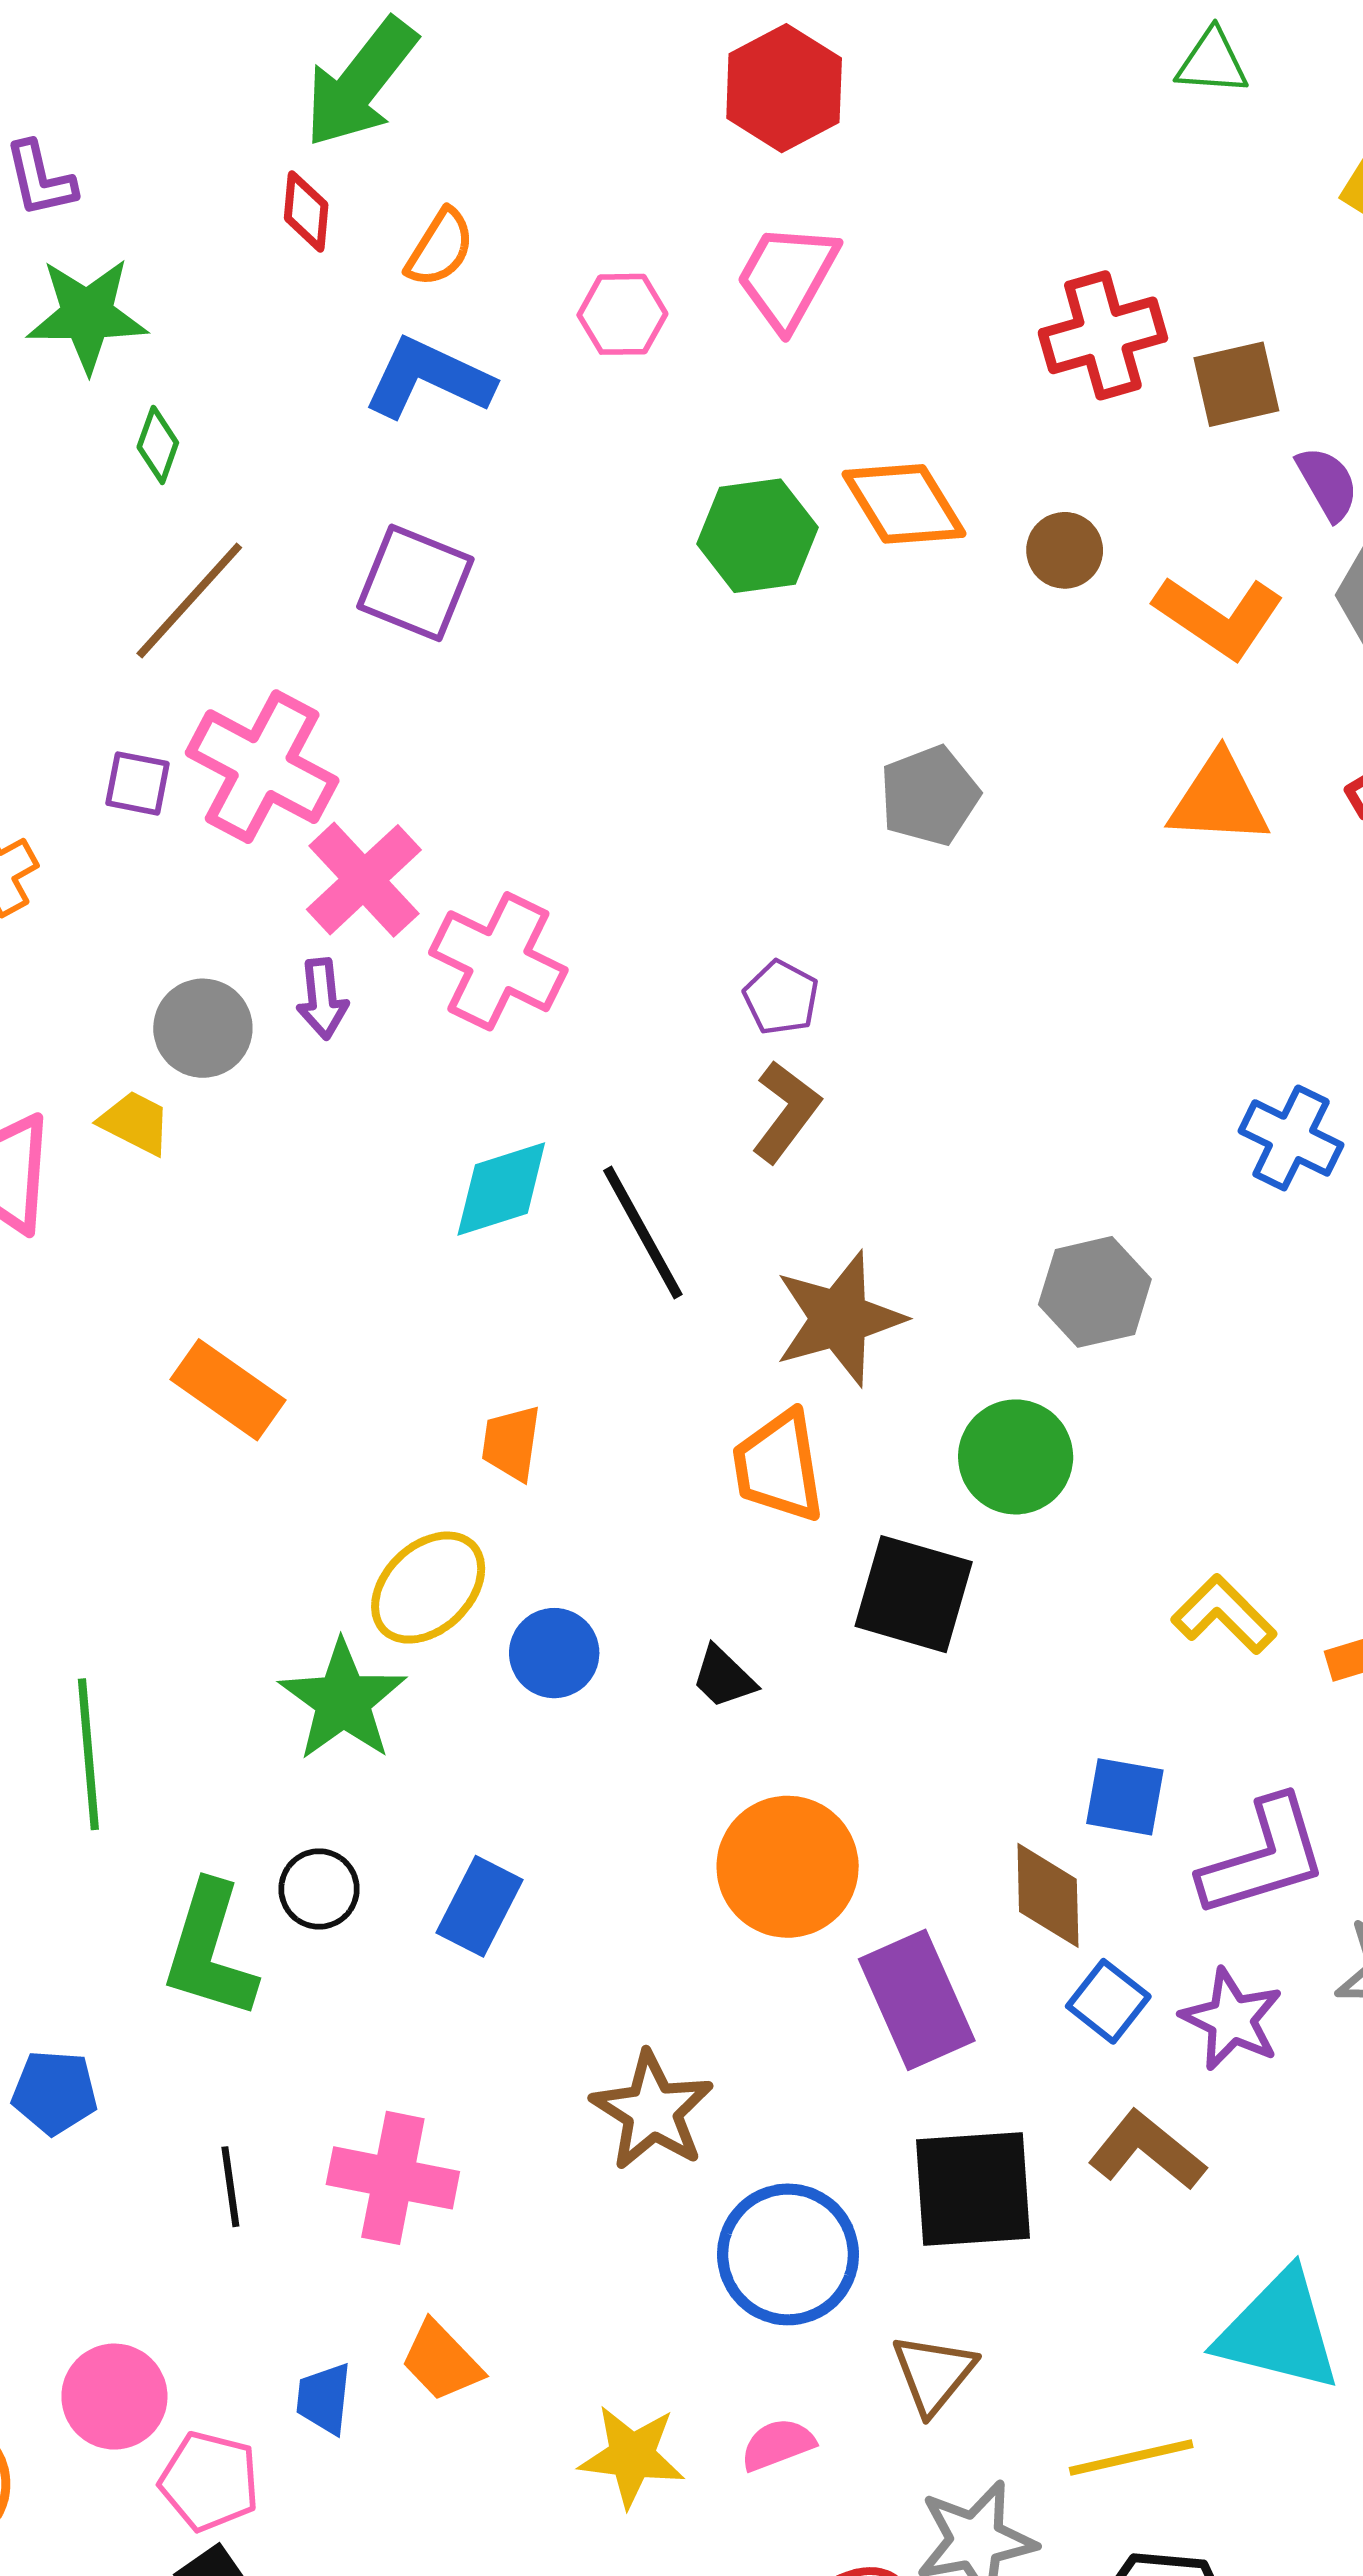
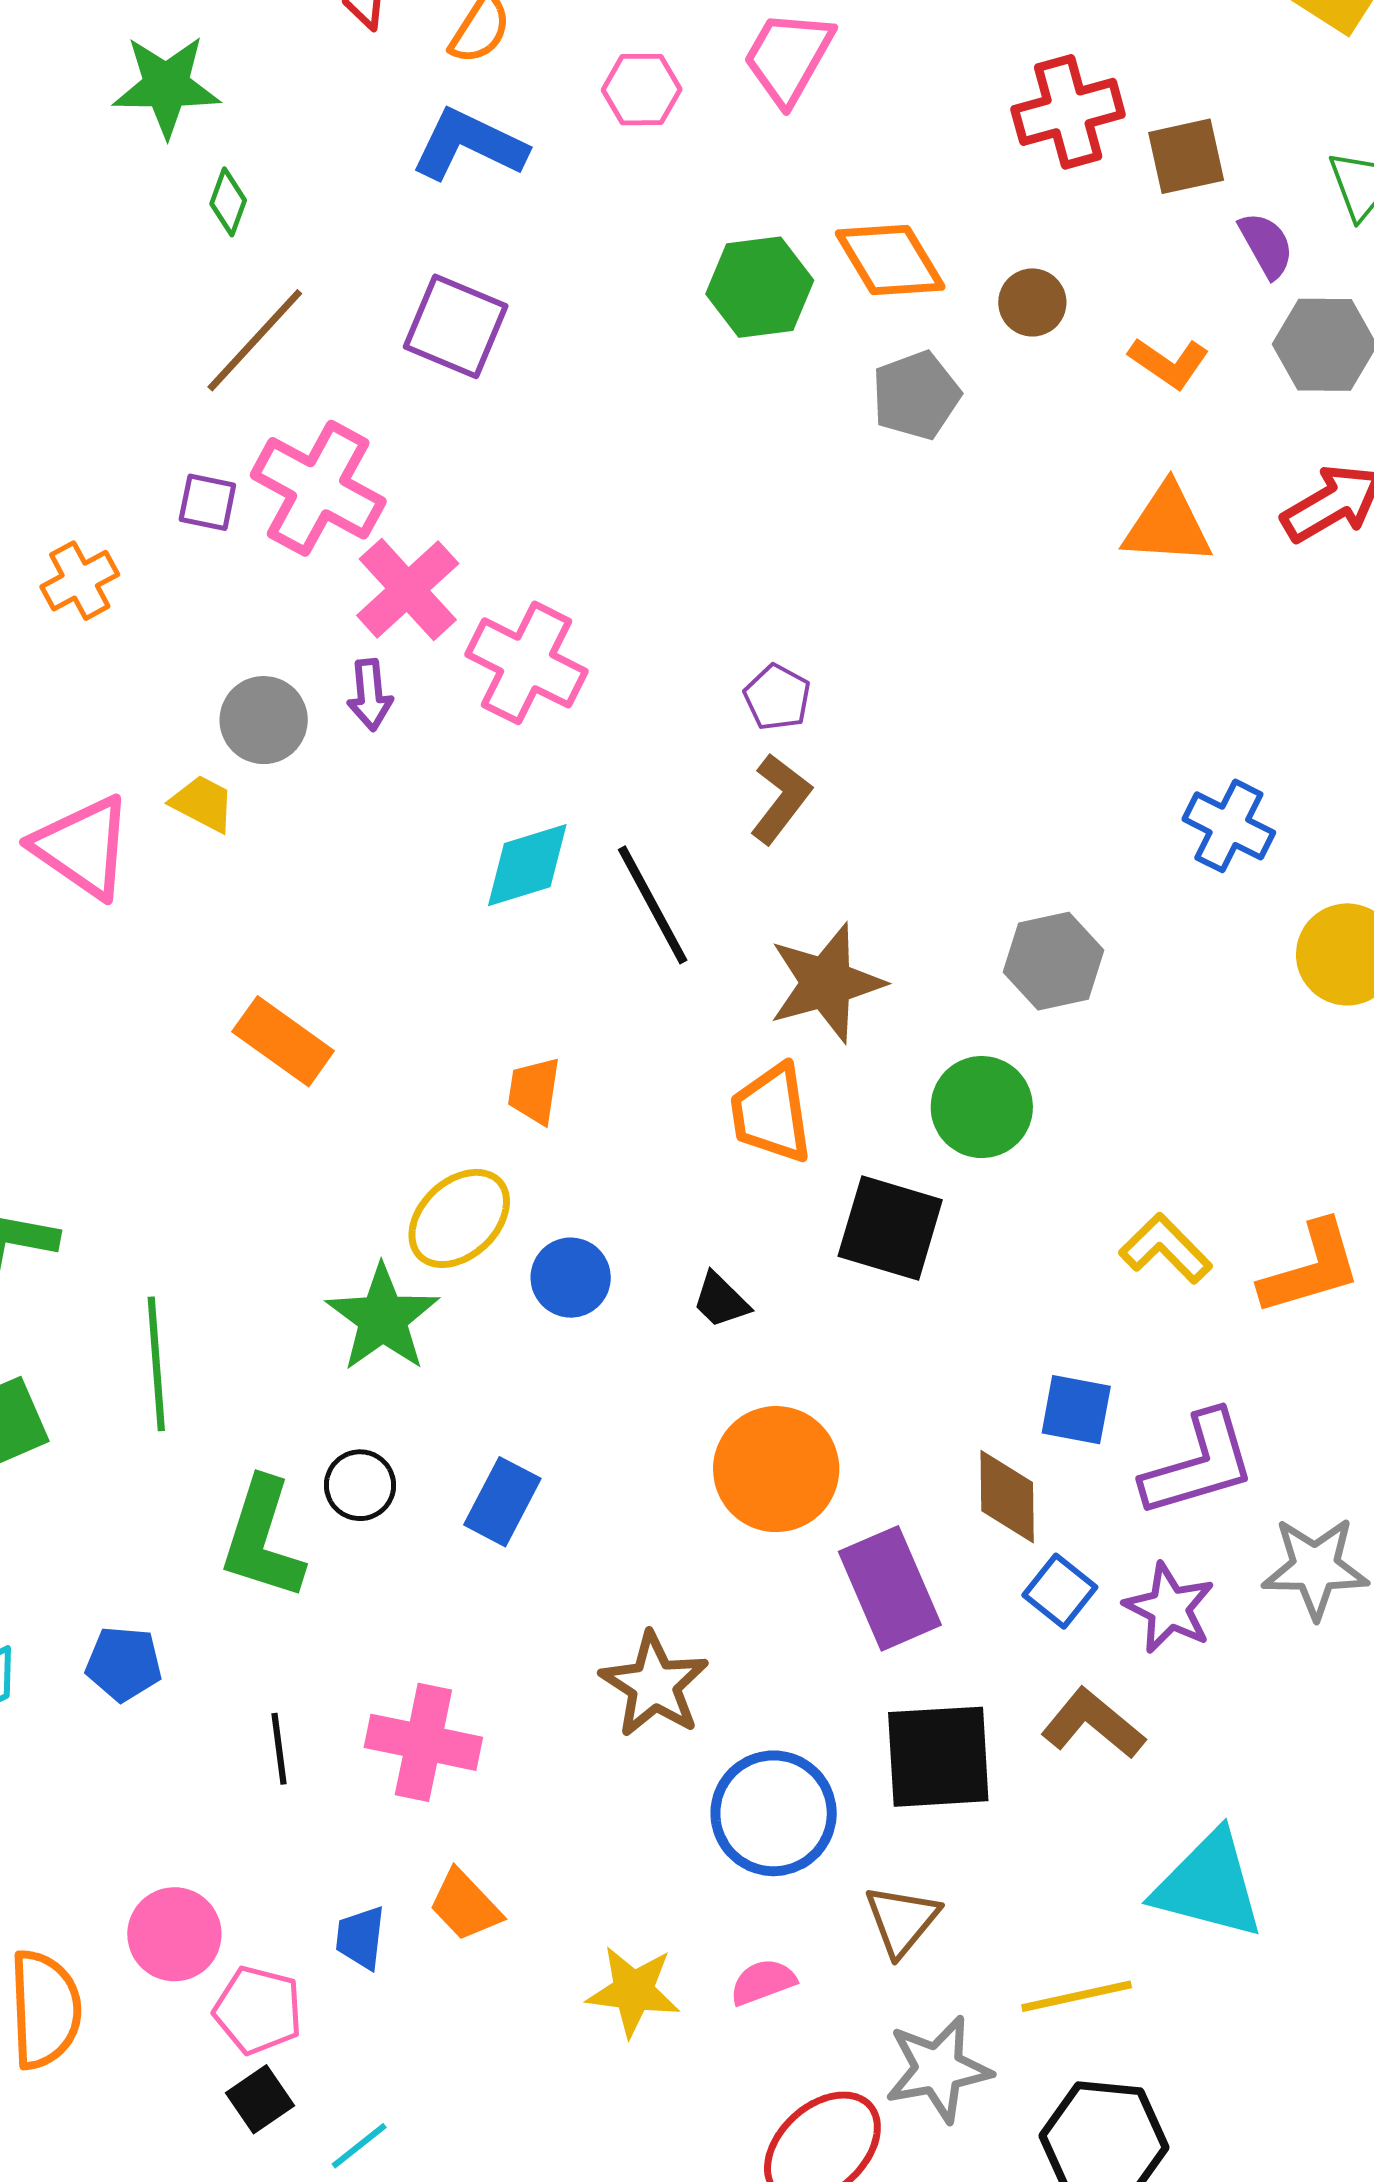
orange L-shape: (1219, 617) -> (1169, 363), size x0.7
gray pentagon: (929, 796) -> (916, 395), moved

